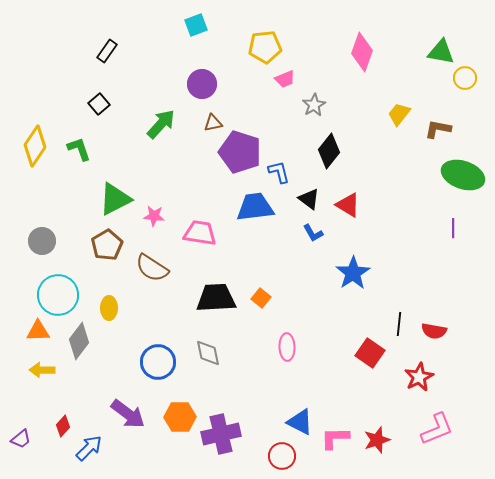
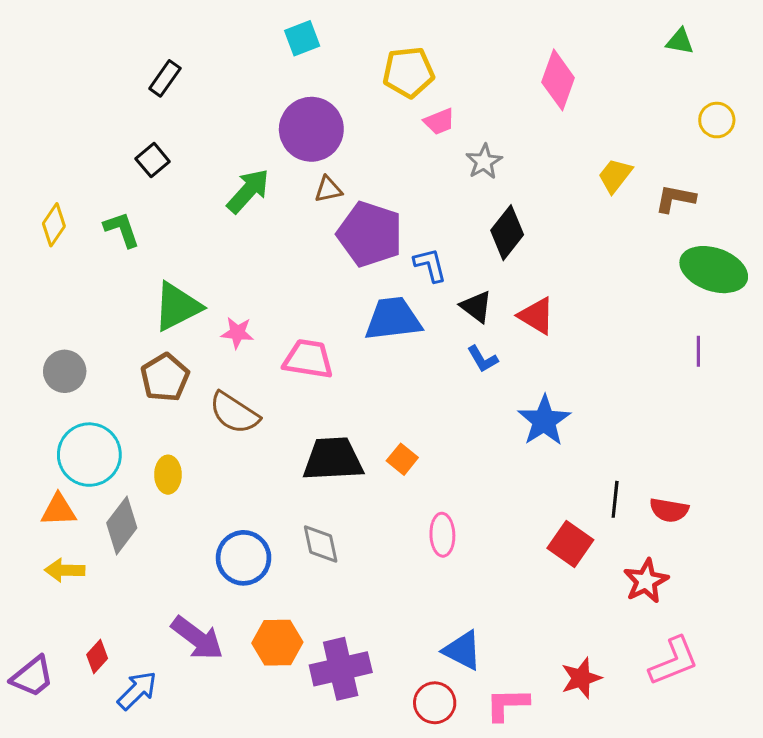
green triangle: (441, 52) -> (680, 41), moved, size x0.7
purple circle: (202, 84) -> (311, 129), size x1.4
yellow diamond: (35, 146) -> (54, 225), size x0.7
pink L-shape: (335, 438) -> (507, 704), moved
purple trapezoid: (21, 439) -> (32, 677), size x1.4

